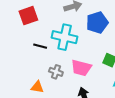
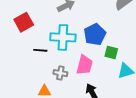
blue pentagon: (97, 23) -> (95, 34), moved
pink trapezoid: (81, 68) -> (85, 65), turned -80

